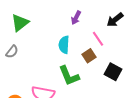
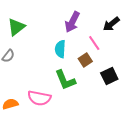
purple arrow: (76, 18) -> (72, 22), size x1.5
black square: (113, 72) -> (109, 76), turned 36

